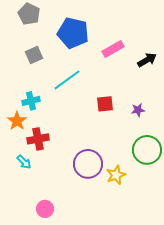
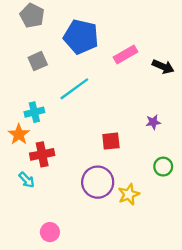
black arrow: (147, 60) -> (163, 67), turned 54
red square: (105, 104) -> (111, 141), moved
green circle: (147, 150) -> (163, 167), size x0.6

